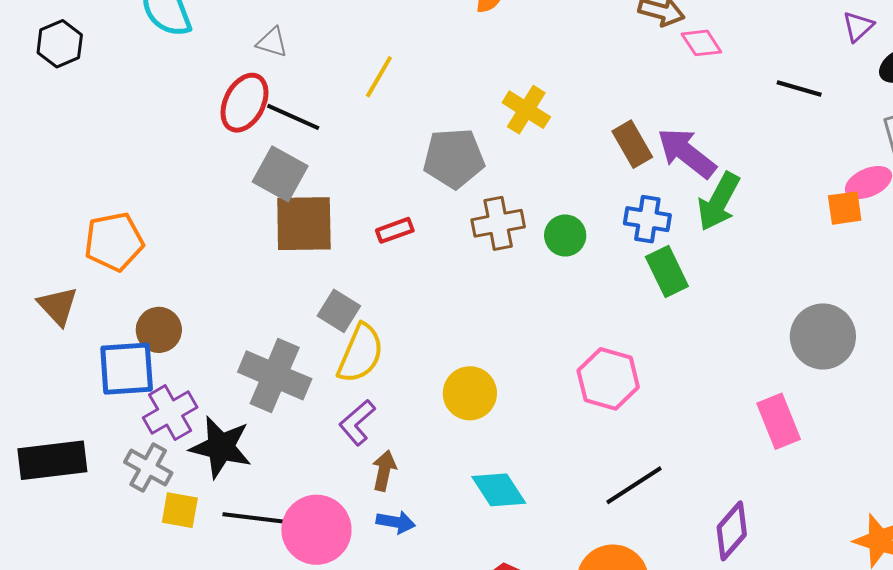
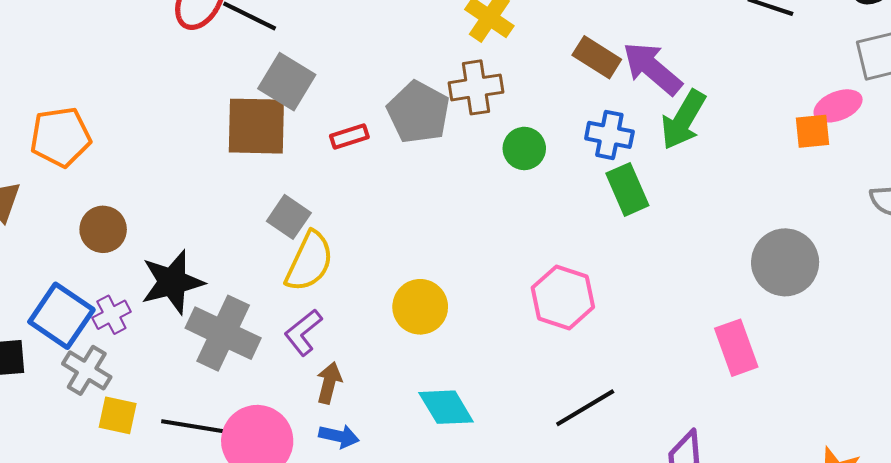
brown rectangle: (632, 144) -> (597, 57), turned -30
gray pentagon: (454, 158) -> (418, 112), moved, turned 30
gray square: (280, 174) -> (287, 82), moved
brown cross: (498, 223) -> (476, 87), moved
blue square: (127, 369) -> (61, 316), moved, turned 36
gray cross: (275, 375) -> (223, 333), moved
purple cross: (170, 413) -> (111, 315), size x0.7
black star: (221, 447) -> (172, 282), moved, turned -30

